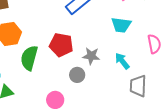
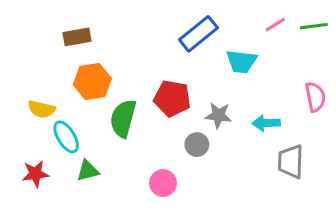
cyan trapezoid: (121, 25) -> (241, 62), moved
cyan arrow: (122, 61) -> (266, 123), turned -54

